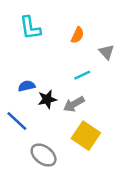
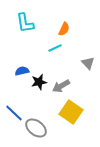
gray triangle: (107, 52) -> (88, 63), moved
cyan line: (82, 75) -> (55, 48), moved
blue line: (17, 121) -> (14, 113), moved

